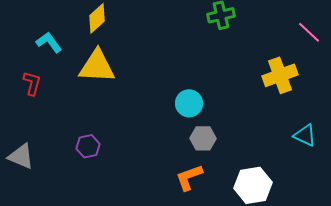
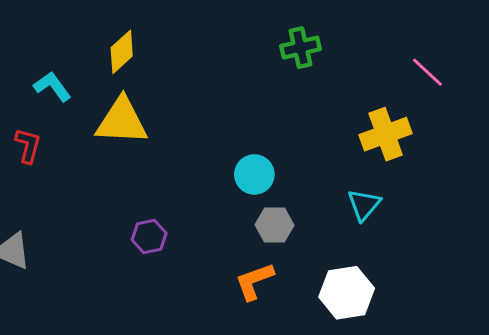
cyan triangle: (305, 135) -> (364, 205), moved, turned 45
purple hexagon: (88, 146) -> (149, 236), moved

